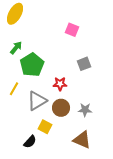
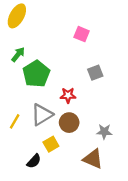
yellow line: (14, 89) -> (15, 121), moved
gray star: (85, 110) -> (104, 132), moved
yellow square: (45, 127) -> (51, 144), turned 32

